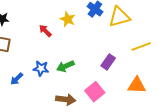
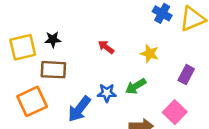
yellow star: (68, 19) -> (150, 53), moved
blue arrow: (17, 79) -> (79, 109), size x1.6

